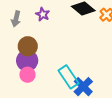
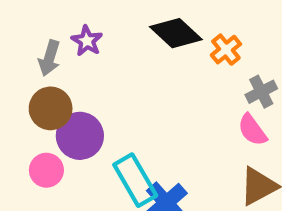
gray arrow: (16, 19) -> (49, 58), moved
purple circle: (27, 61) -> (80, 136), moved

